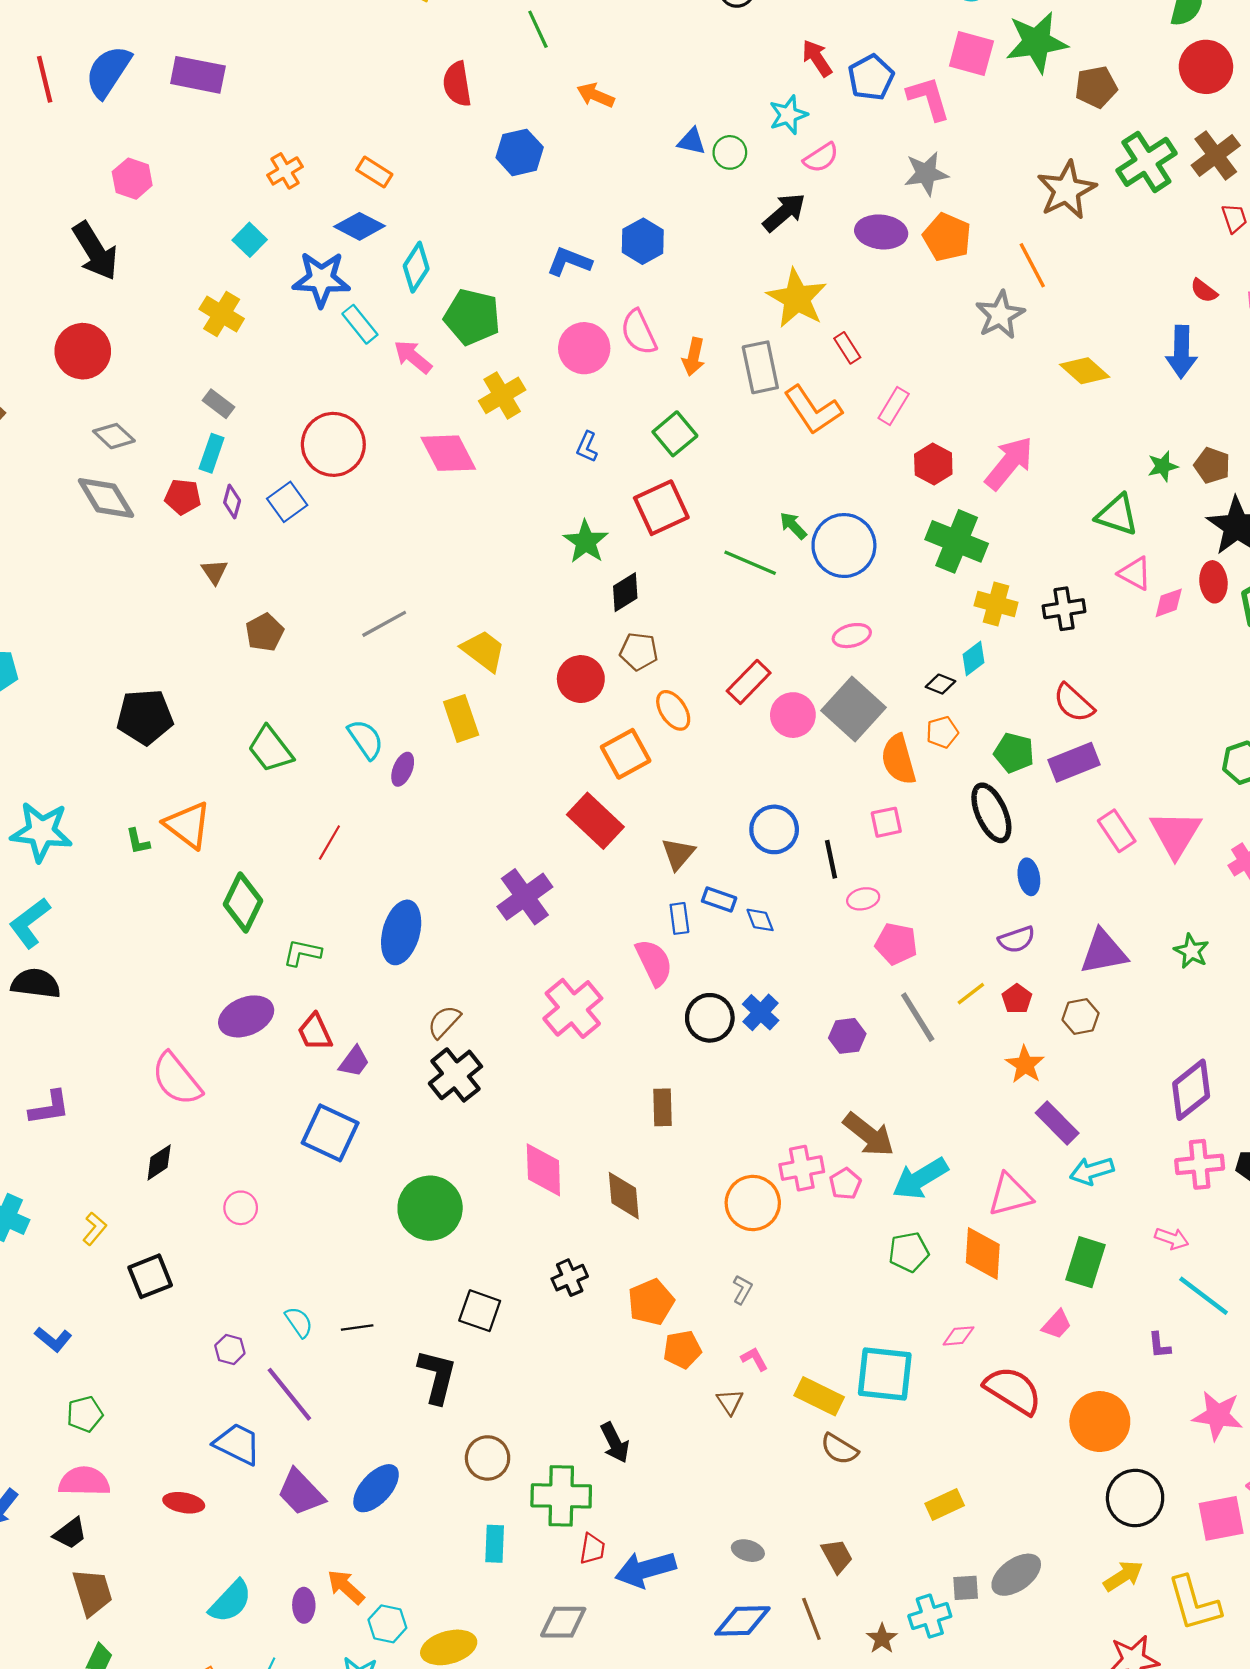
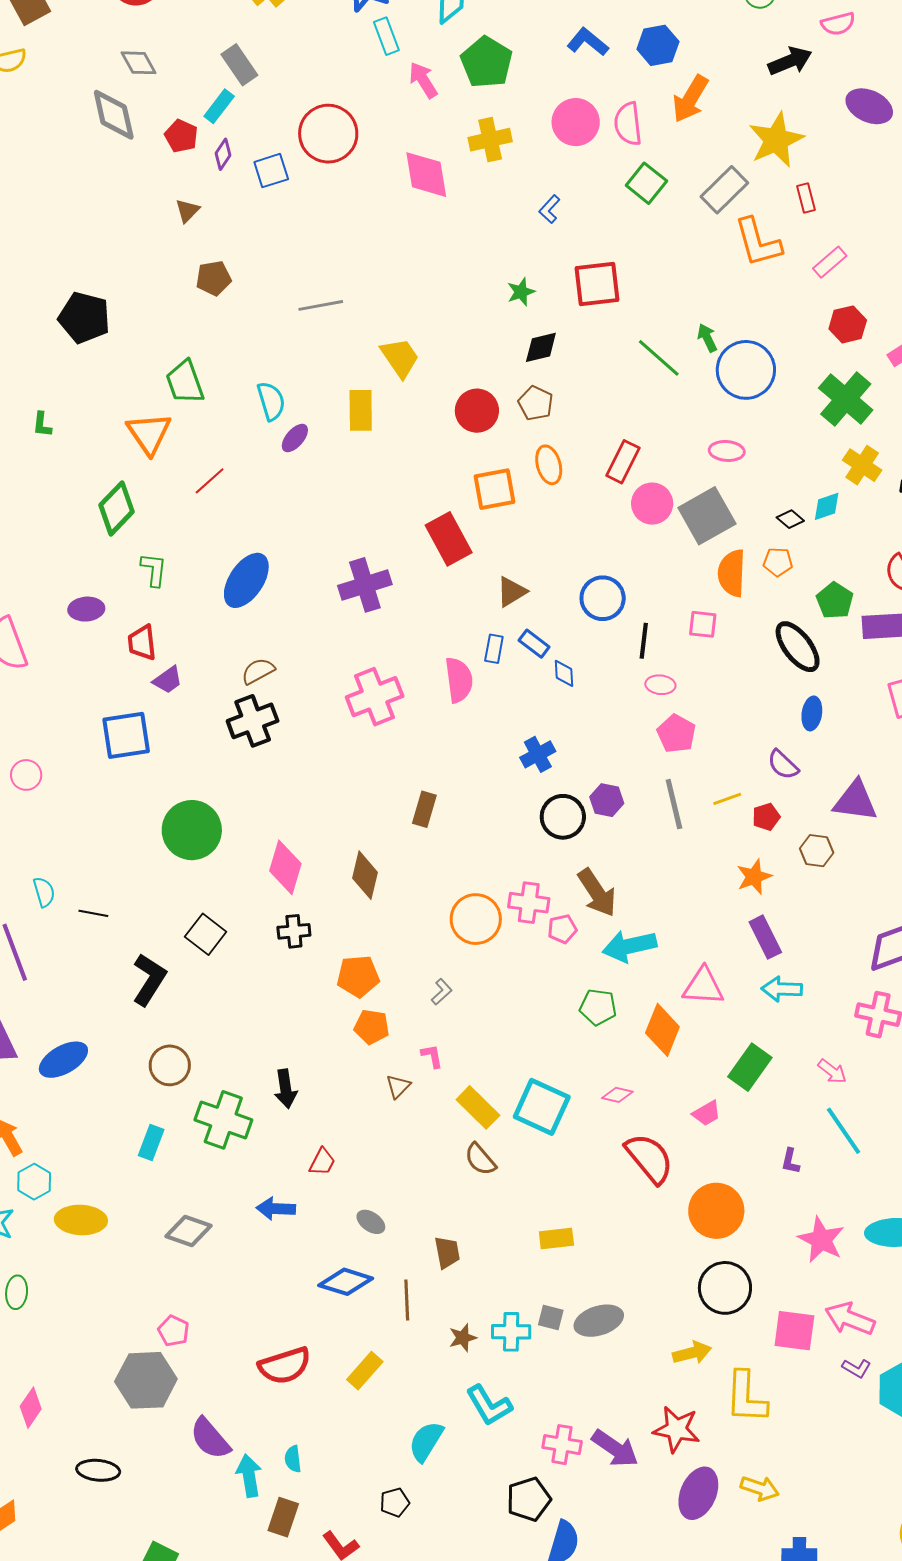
orange arrow: (694, 357) -> (690, 99), moved, size x1.4
gray rectangle: (760, 367) -> (724, 190), turned 39
gray rectangle: (218, 404) -> (239, 65), size x1.4
green square: (675, 434) -> (646, 183), moved, turned -30
green star: (586, 542) -> (521, 292), size x0.7
red rectangle: (749, 682) -> (623, 462), turned -36
black ellipse: (991, 813) -> (798, 647), turned -32
orange triangle: (188, 825) -> (149, 433), moved
purple semicircle: (1017, 939) -> (783, 765), turned 44
green L-shape: (302, 953) -> (154, 570), turned 66
purple ellipse: (246, 1016) -> (86, 609), size x0.7
black circle: (710, 1018) -> (563, 817), moved
blue square: (330, 1133) -> (126, 735), turned 38
pink diamond: (543, 1170) -> (285, 867), moved
red trapezoid: (592, 1549) -> (322, 1162), moved
blue arrow: (645, 1569) -> (276, 1209), size x0.7

